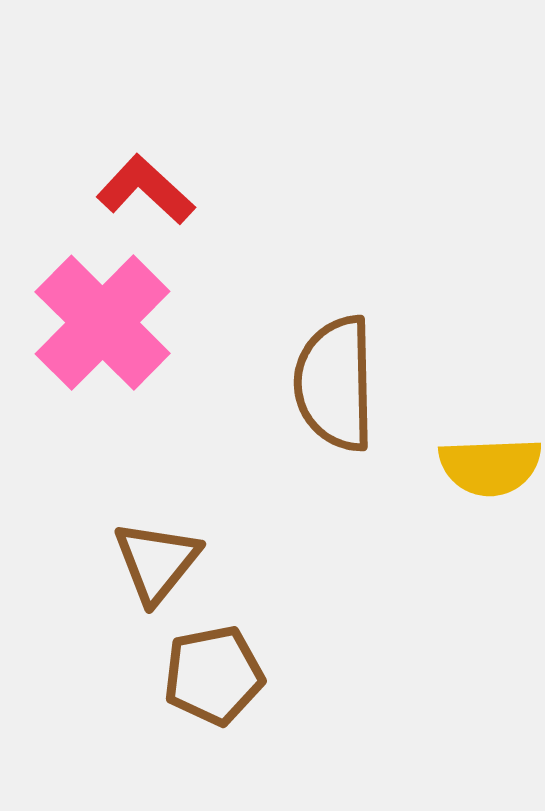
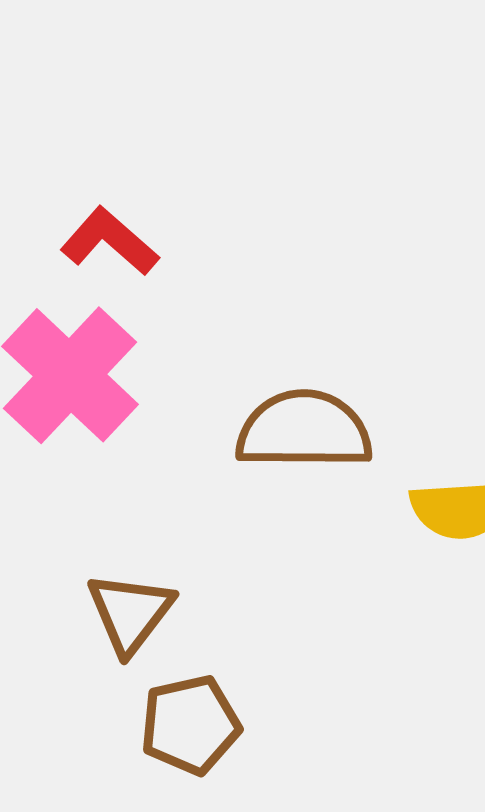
brown semicircle: (335, 384) -> (304, 430), turned 93

